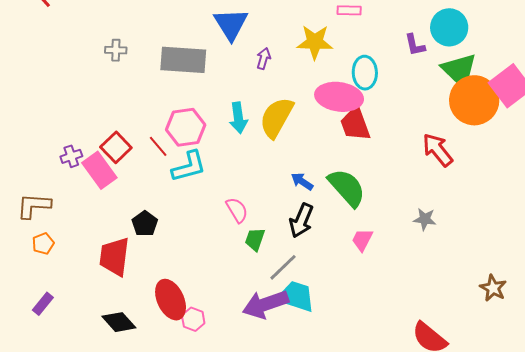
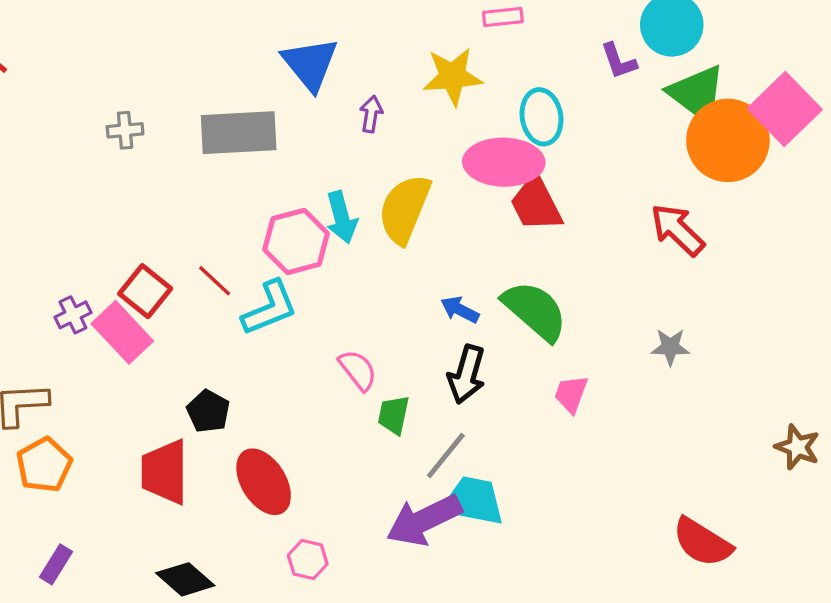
pink hexagon: (186, 127) -> (296, 241), moved
orange pentagon: (43, 244) -> (44, 465), size x1.5
red ellipse: (171, 300) -> (264, 482), moved

